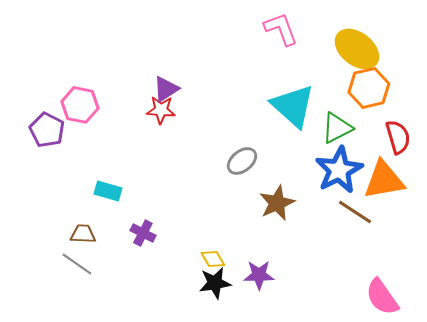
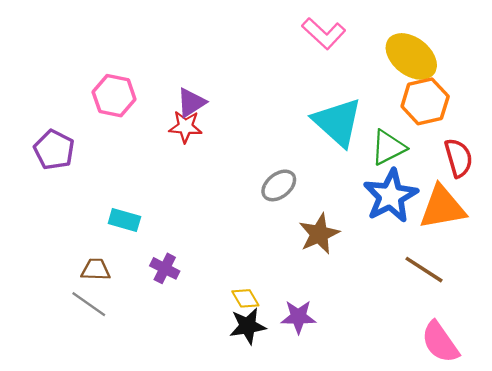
pink L-shape: (281, 29) -> (324, 33), turned 153
pink hexagon: (80, 105) -> (114, 96), moved
brown line: (355, 212) -> (424, 270), moved

